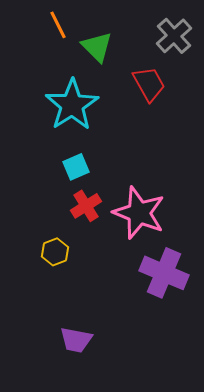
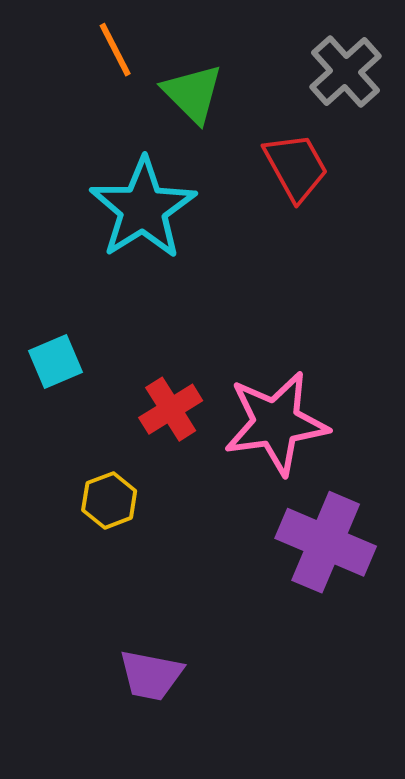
cyan square: (76, 167) -> (56, 361), moved
pink star: (139, 213) -> (276, 423), turned -30

